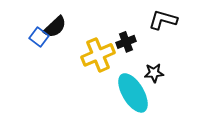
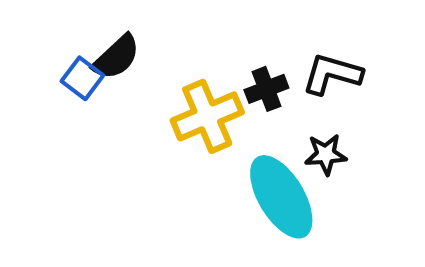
black L-shape: (163, 20) -> (332, 74), moved

